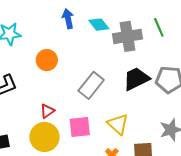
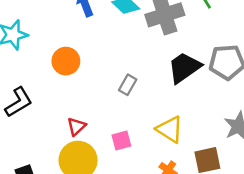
gray rectangle: (91, 85) -> (128, 85), size x0.6
pink square: (80, 127) -> (121, 141), size x0.7

